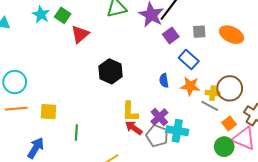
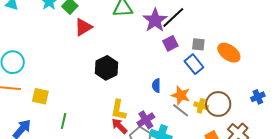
blue rectangle: (189, 59) -> (194, 64), moved
gray line: (210, 106) -> (181, 110), moved

